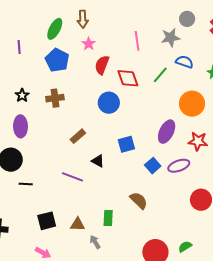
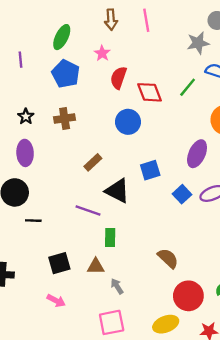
brown arrow: (83, 19) -> (111, 20), moved
pink line: (137, 41) -> (146, 20), moved
black triangle: (98, 161) -> (117, 191), size x1.6
brown semicircle: (139, 200) -> (168, 258), moved
green rectangle: (108, 218) -> (110, 238), moved

